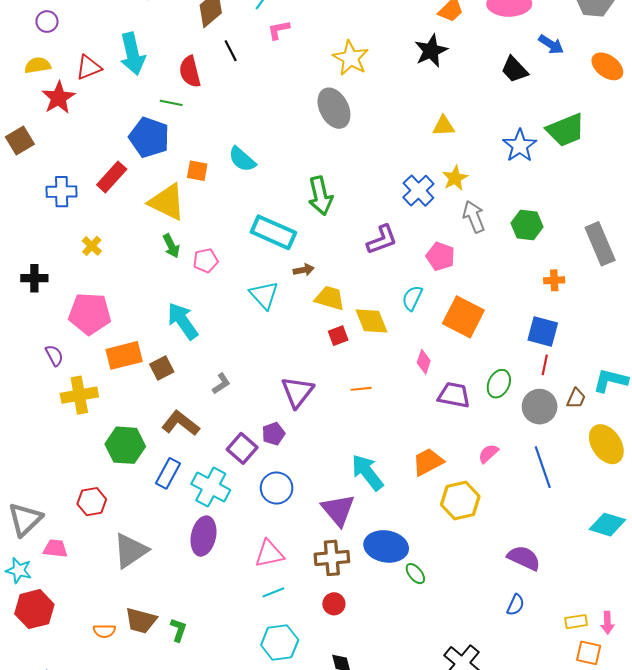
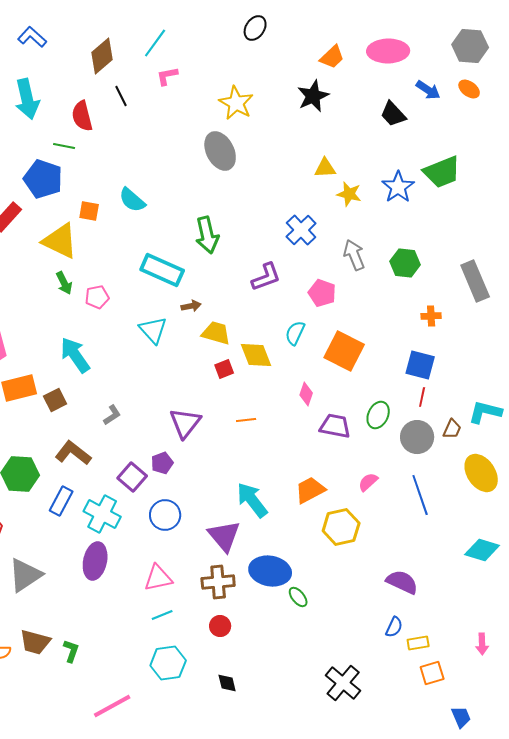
orange ellipse: (607, 66) -> (469, 89), moved, size x0.7
yellow star: (455, 178) -> (349, 194), moved, turned -30
yellow rectangle: (576, 622) -> (418, 643), moved
orange square: (589, 653) -> (432, 673), moved, turned -30

